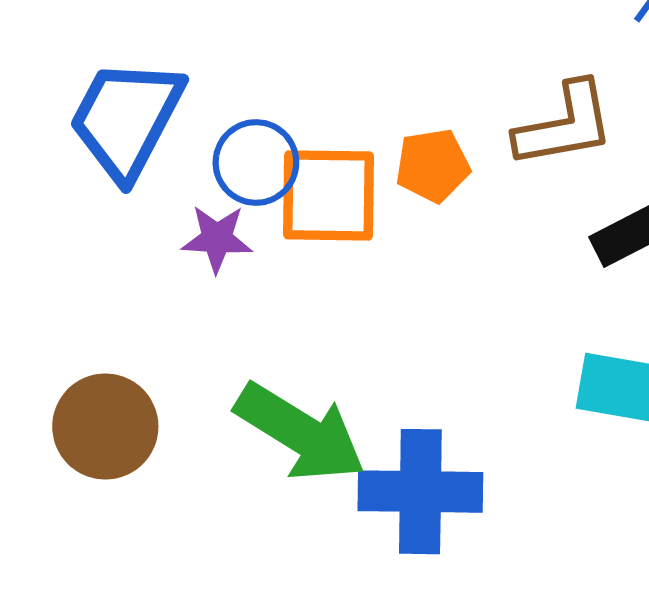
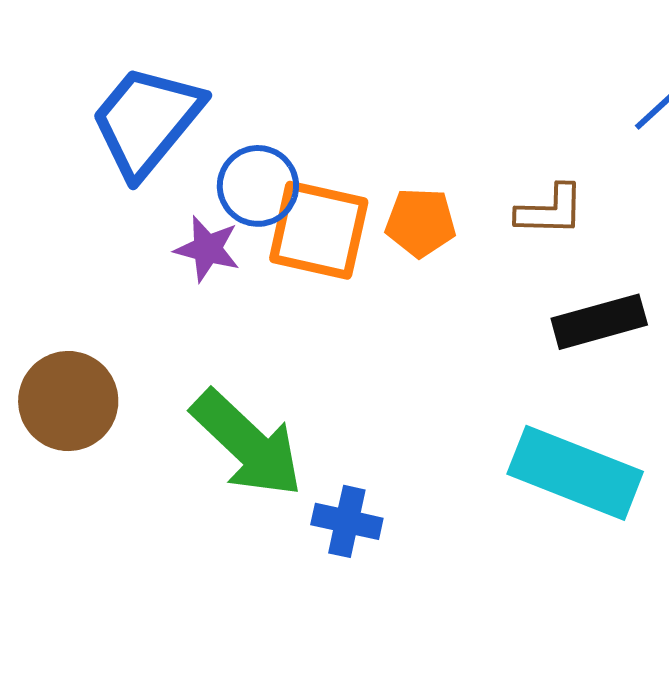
brown L-shape: (565, 125) -> (550, 210), size x0.7
blue cross: (420, 492) -> (347, 521), size x0.6

